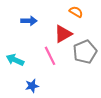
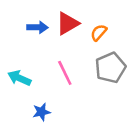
orange semicircle: (76, 12) -> (99, 33), moved, turned -80
red triangle: (63, 34) -> (67, 23), moved

